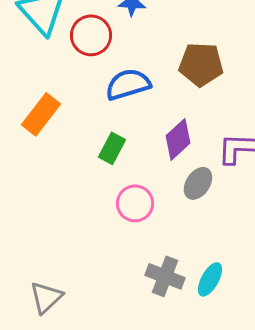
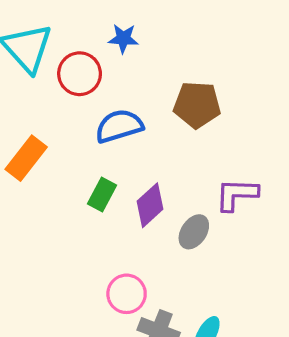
purple diamond: (178, 139) -> (150, 205), moved
pink circle: (135, 203) -> (127, 294), moved

